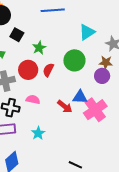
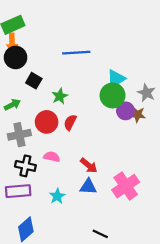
green circle: (74, 60) -> (113, 95), moved
purple circle: (102, 76) -> (126, 111), moved
blue triangle: (80, 97) -> (88, 187), moved
pink cross: (95, 110) -> (126, 186), moved

